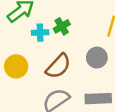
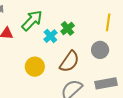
cyan cross: (40, 33) -> (50, 36), turned -32

